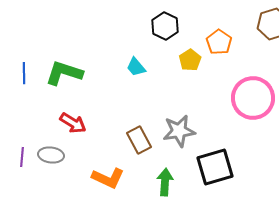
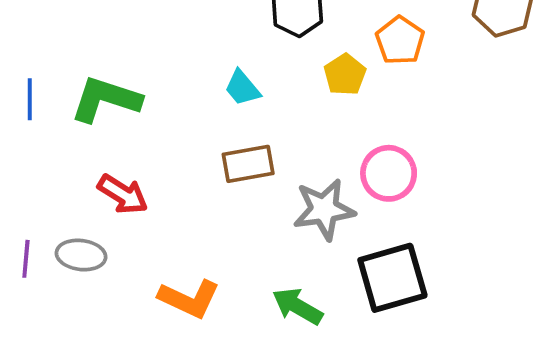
pink circle: (253, 98) -> (389, 173), moved, size x0.7
brown rectangle: (139, 140) -> (248, 164), moved, turned -72
green arrow: (165, 182) -> (297, 306), turned -64

